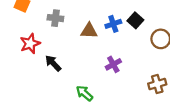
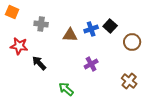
red star: (30, 44) -> (19, 46), turned 30
brown cross: (157, 84) -> (129, 81), turned -35

